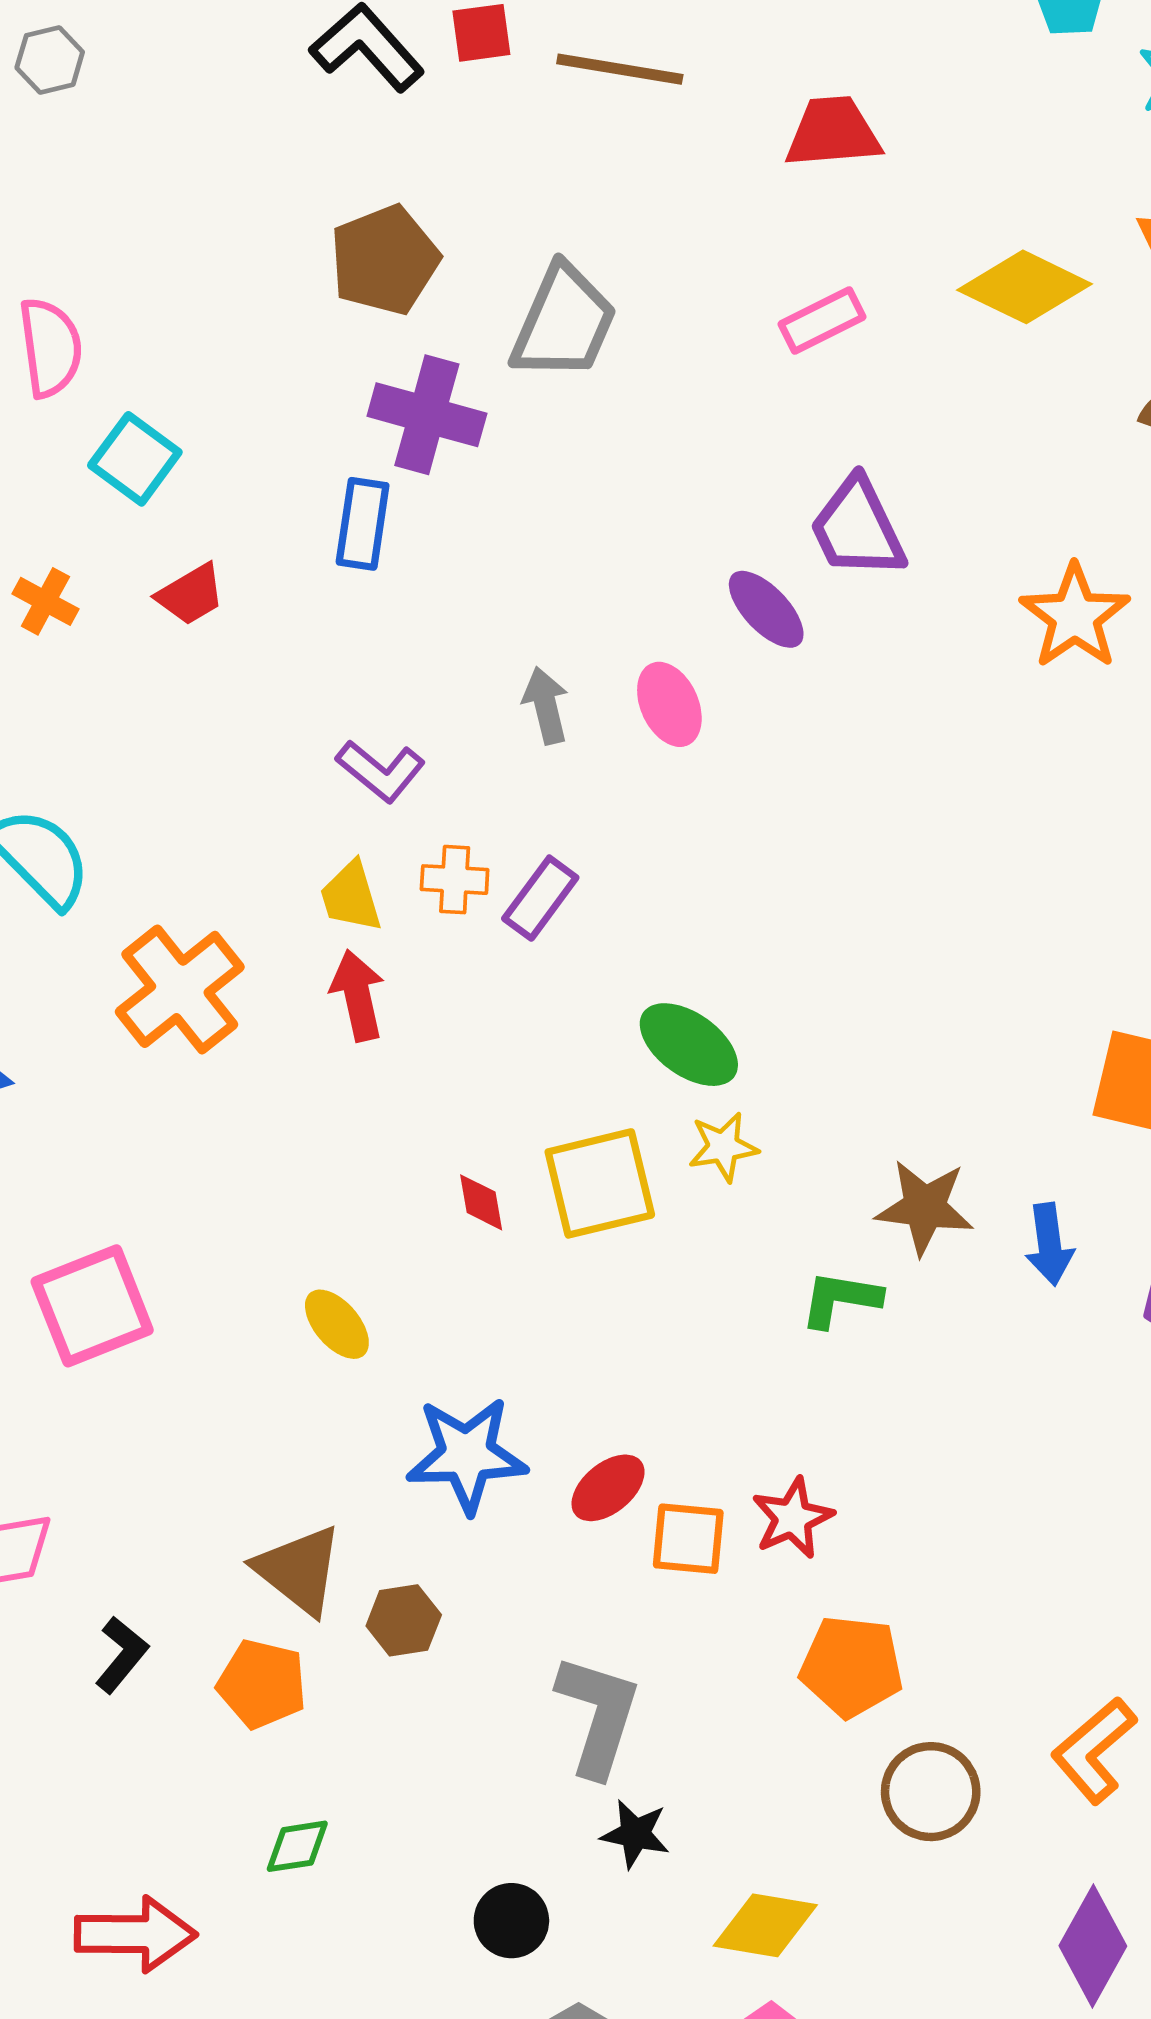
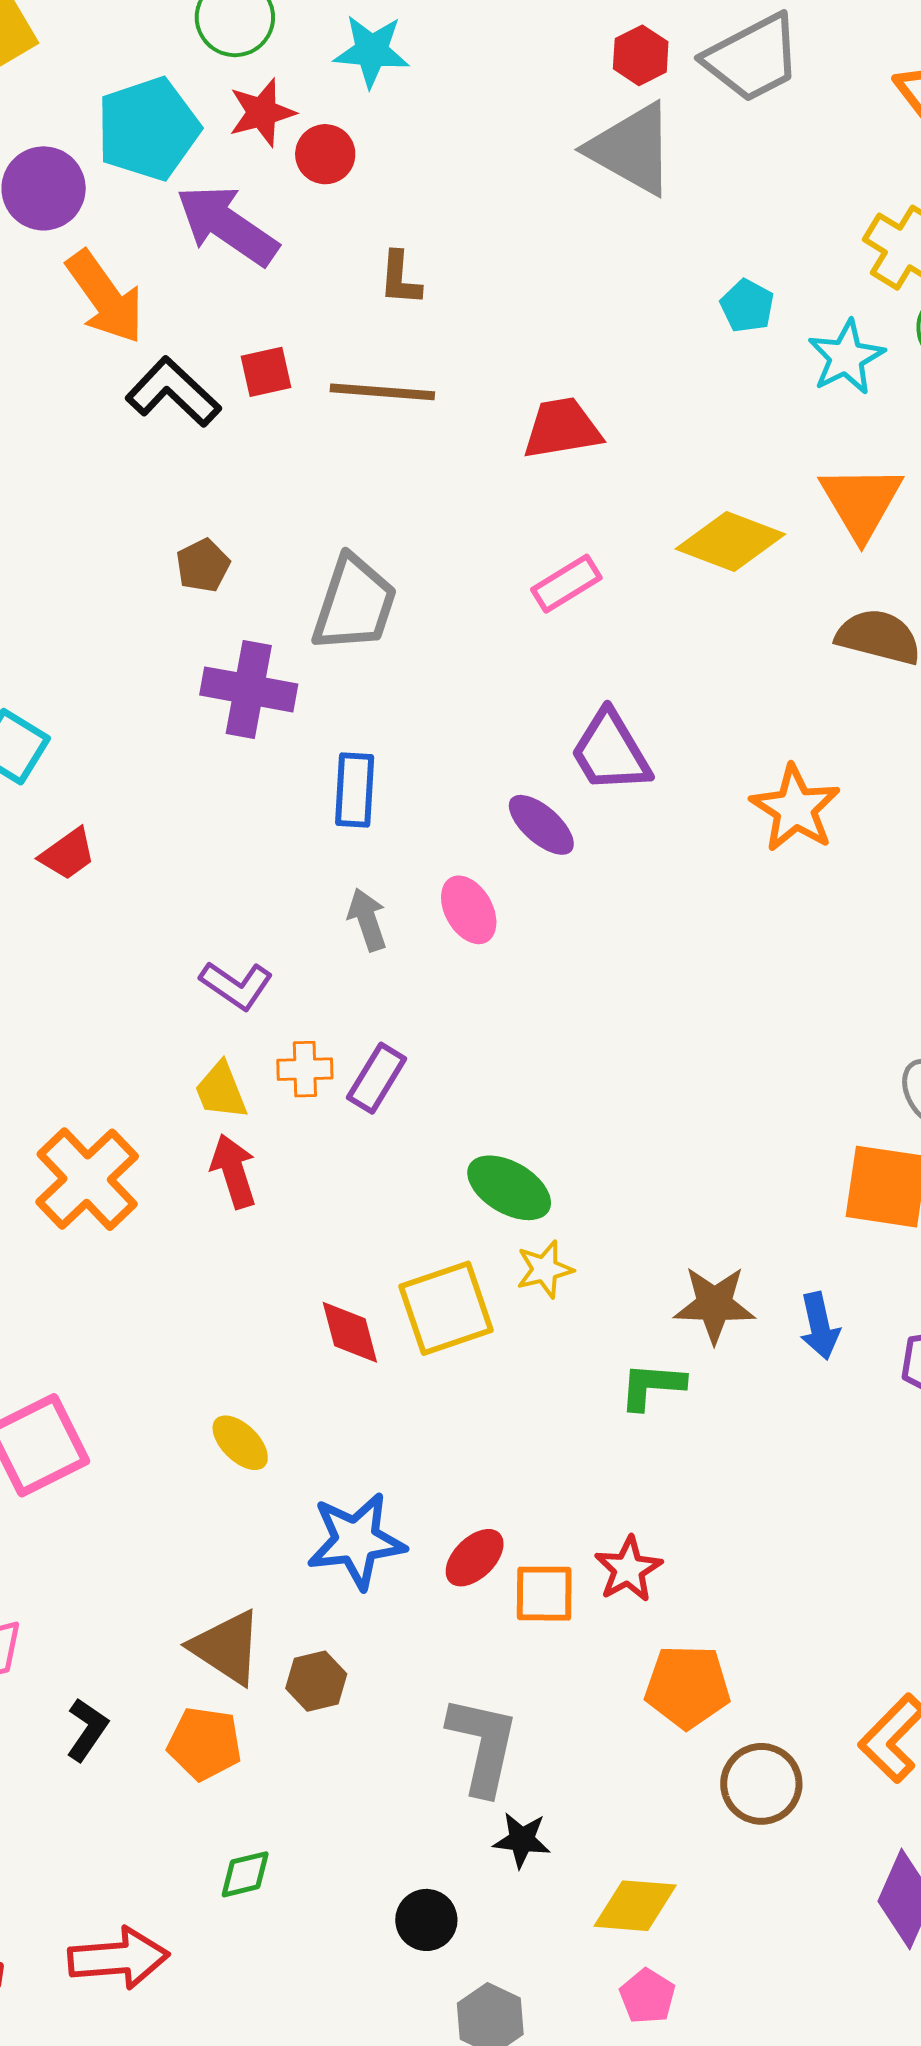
brown pentagon: (385, 260) -> (203, 565), size x0.6
blue rectangle: (363, 524) -> (355, 790), moved
red diamond: (481, 1202) -> (350, 1332), size x1.4

